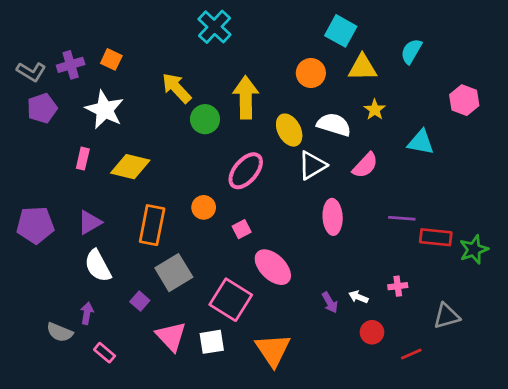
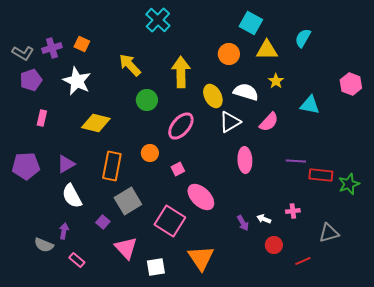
pink hexagon: (464, 100) -> (351, 84), moved
green circle: (205, 119) -> (147, 100), moved
pink rectangle: (83, 159) -> (42, 118), moved
white square: (212, 342) -> (156, 267), moved

